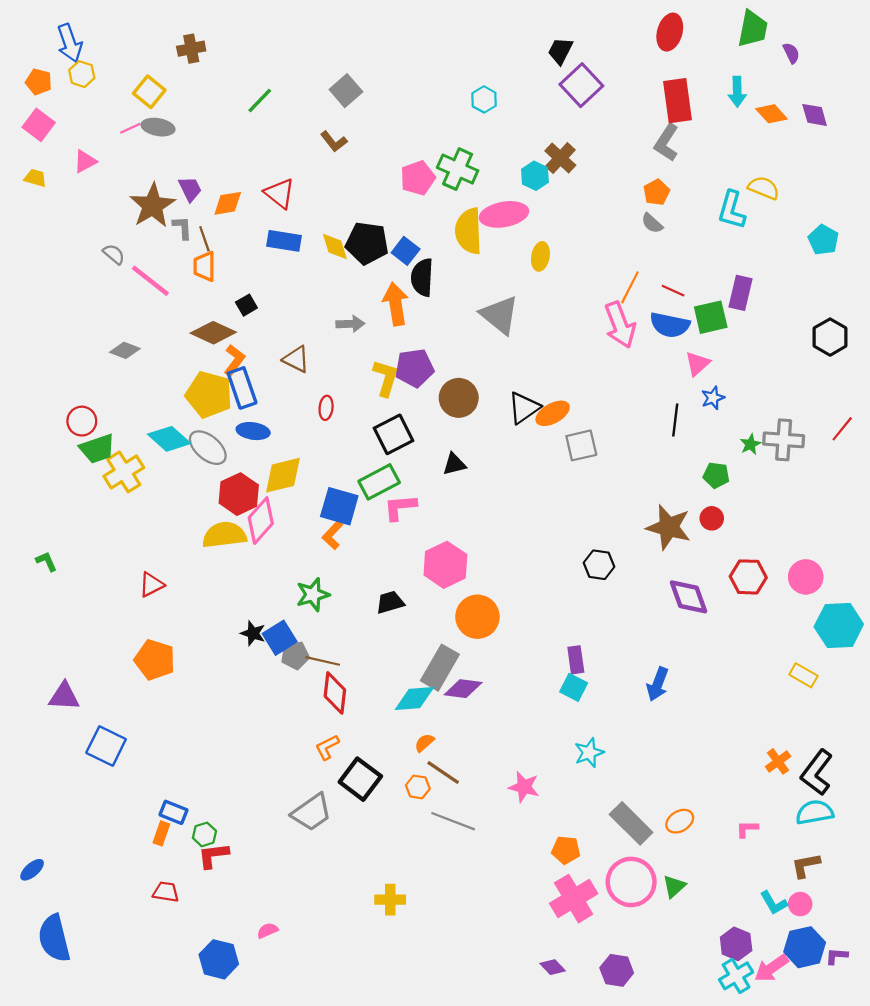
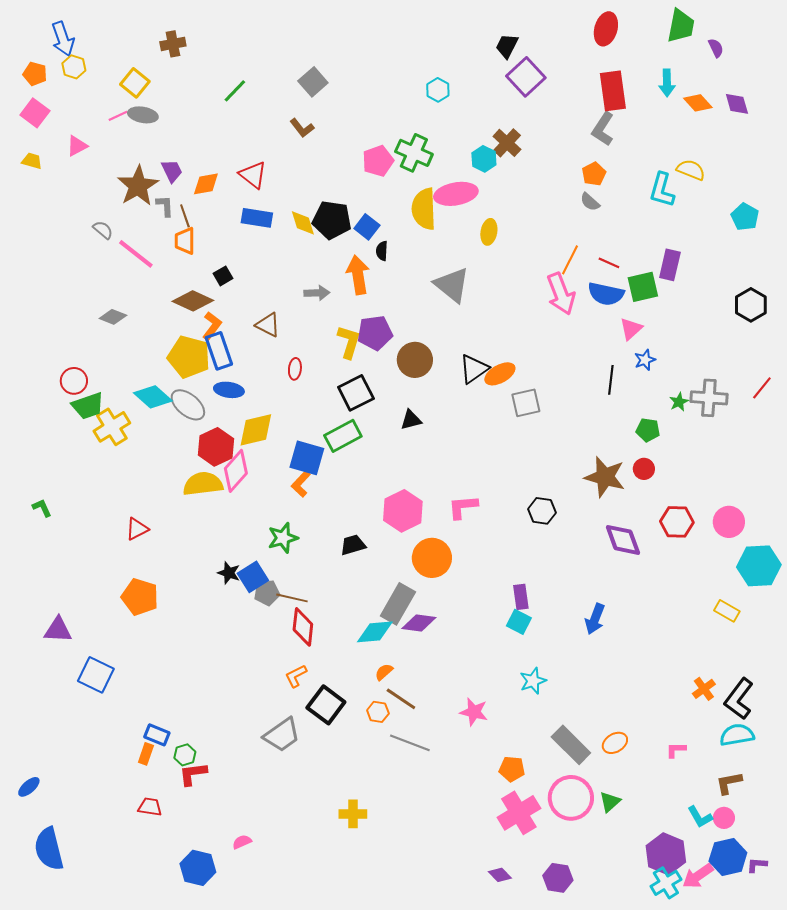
black semicircle: (422, 277) -> (382, 251), size x0.6
pink L-shape: (400, 507) -> (463, 507), moved
purple hexagon: (736, 944) -> (666, 854), size x1.4

